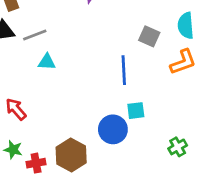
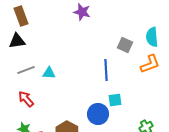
gray line: (35, 35) -> (26, 70), moved
cyan triangle: (47, 62) -> (49, 73), moved

